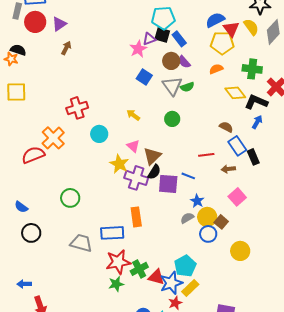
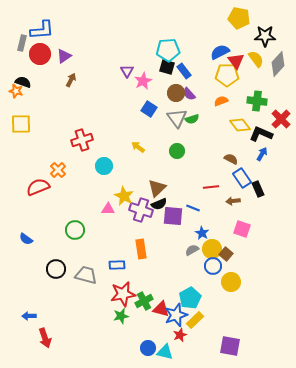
purple triangle: (149, 39) -> (127, 71), moved, turned -40
orange cross: (53, 138) -> (58, 170), size x0.7
pink triangle: (133, 146) -> (108, 209), moved, turned -40
black semicircle: (154, 172) -> (159, 204), turned 35
pink square: (237, 197) -> (242, 229), turned -30
black circle: (31, 233) -> (56, 269), moved
blue rectangle: (112, 233) -> (117, 265), size x0.7
yellow circle: (240, 251) -> (231, 282), moved

